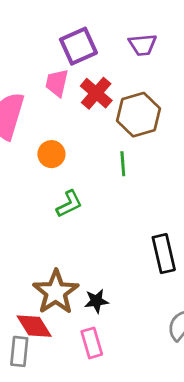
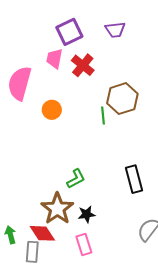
brown hexagon: (138, 115) -> (122, 99), moved
green L-shape: (69, 204) -> (76, 179), moved

